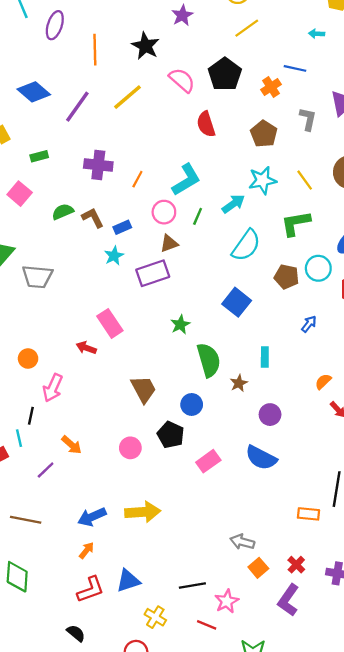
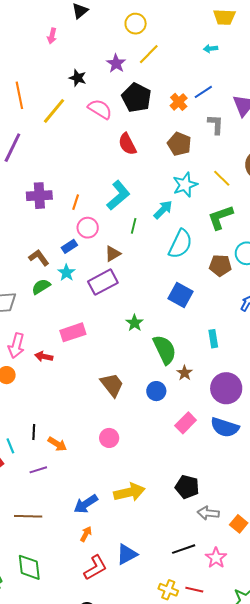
purple star: (182, 15) -> (116, 63), moved
black star: (145, 46) -> (78, 78), moved, size x0.7
blue line: (295, 68) -> (203, 92), moved, turned -36
yellow line: (128, 97) -> (54, 111), moved
green semicircle: (63, 212) -> (41, 287), moved
pink circle: (164, 212) -> (88, 228), moved
brown L-shape: (93, 218) -> (39, 258), moved
pink rectangle: (110, 323) -> (73, 332), turned -65
red arrow: (86, 348) -> (44, 357), moved
brown star: (239, 383) -> (185, 373), moved
pink arrow: (53, 388) -> (16, 346), moved
purple circle: (270, 415) -> (226, 388), size x1.6
black line: (31, 416) -> (34, 432), moved
black pentagon: (171, 435) -> (187, 487), moved
pink rectangle: (208, 461) -> (186, 423), moved
purple line: (46, 470) -> (38, 470), turned 36
gray arrow: (242, 542) -> (208, 513), moved
yellow cross: (155, 617) -> (168, 590), moved
red line: (207, 625) -> (194, 590), moved

